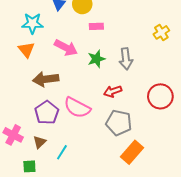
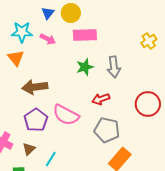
pink rectangle: (96, 26) -> (85, 35), size x1.6
pink arrow: (66, 48) -> (48, 39), moved, size x0.7

